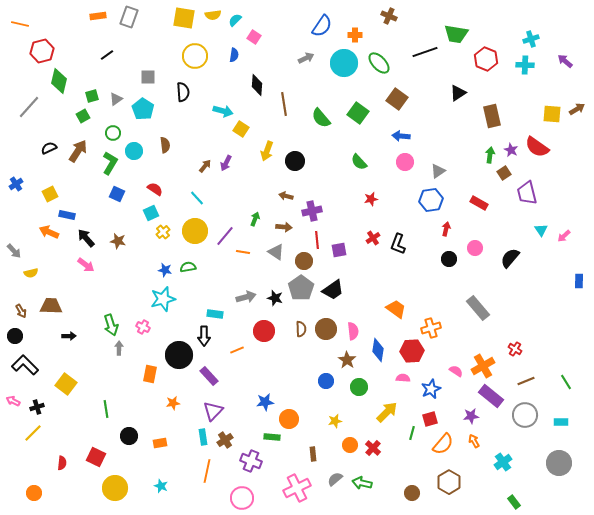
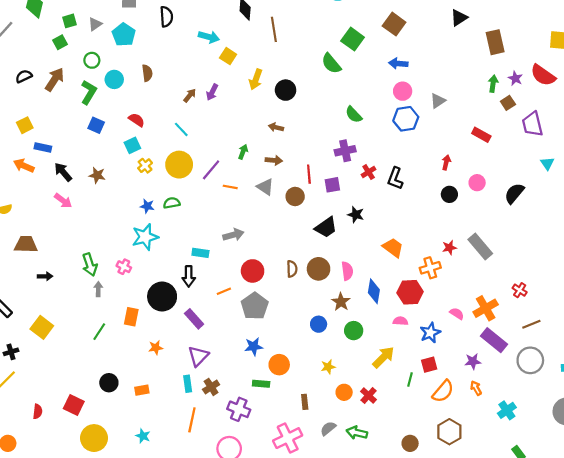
green semicircle: (321, 118) -> (331, 63), moved
green semicircle: (359, 162) -> (354, 115), moved
red star: (371, 199) -> (449, 248), moved
blue hexagon: (431, 200) -> (406, 119), moved
purple cross: (312, 211) -> (345, 151), moved
gray pentagon: (301, 288) -> (255, 306), moved
black star: (275, 298) -> (356, 215), moved
green line: (106, 409) -> (99, 332), moved, turned 42

